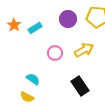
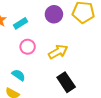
yellow arrow: (84, 50) -> (58, 52), moved
pink circle: (55, 53) -> (28, 47), moved

